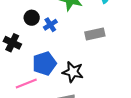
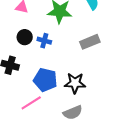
blue cross: (50, 25) -> (44, 41), turned -32
blue pentagon: (44, 63) -> (45, 80), turned -30

